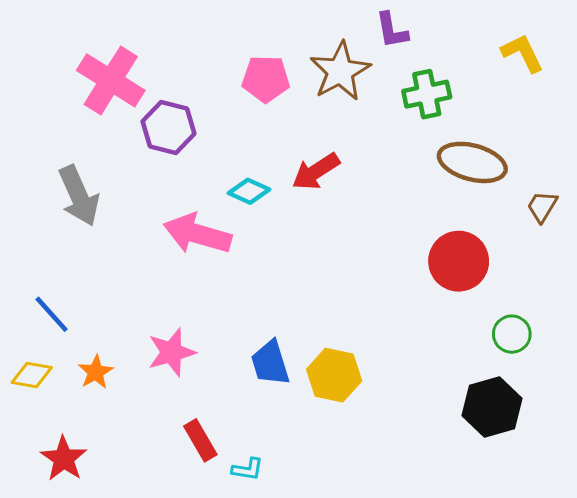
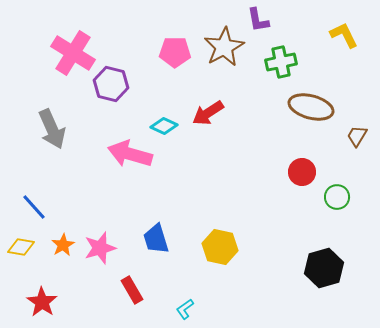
red circle: (459, 261) -> (302, 172), size x0.7
green circle: (512, 334) -> (337, 197), moved
pink star: (172, 352) -> (100, 248), moved
blue trapezoid: (270, 363) -> (156, 239), moved
cyan L-shape: (247, 469) -> (185, 309), moved, turned 135

